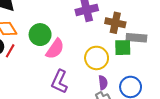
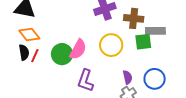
green circle: (40, 35) -> (62, 54), moved
yellow circle: (97, 58) -> (111, 45), moved

